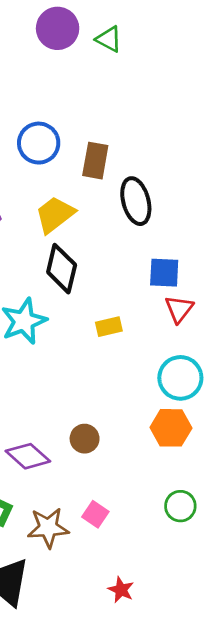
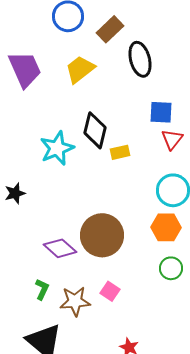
brown rectangle: (95, 161) -> (110, 29), turned 36
black diamond: (62, 269) -> (95, 130), moved
brown circle: (85, 439) -> (102, 235), size x2.0
green circle: (180, 506) -> (171, 268), moved

